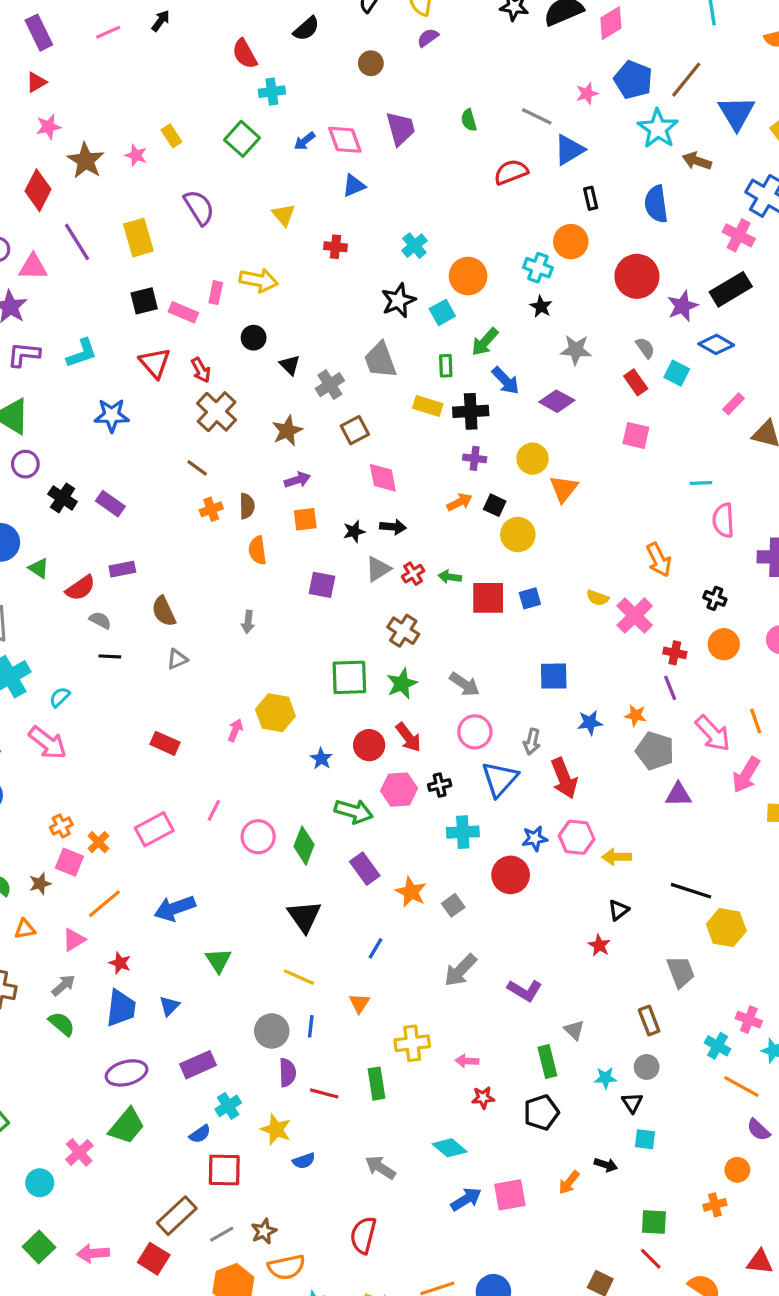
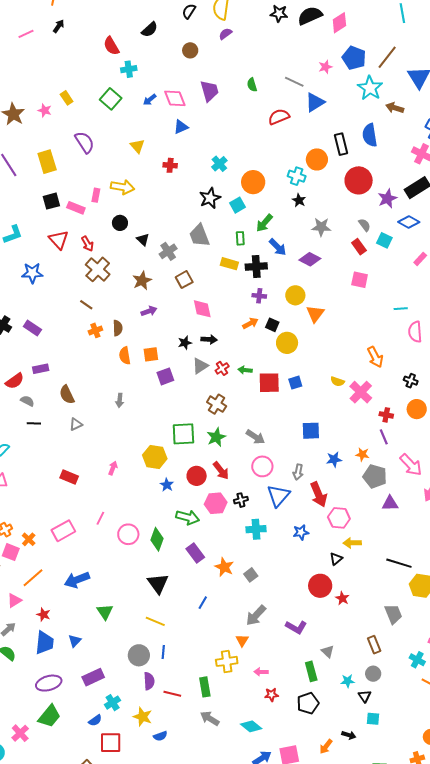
black rectangle: (591, 198) -> (341, 144), moved, size x1.5
orange square: (305, 519) -> (151, 354), moved
purple square: (322, 585) -> (165, 376), turned -30
yellow hexagon: (275, 713) -> (155, 457), moved
pink hexagon: (577, 837) -> (339, 518), moved
red circle: (511, 875) -> (320, 586), moved
black triangle: (618, 910) -> (336, 559), moved
orange triangle: (359, 1003) -> (242, 640), moved
gray arrow: (380, 1168) -> (210, 718), moved

